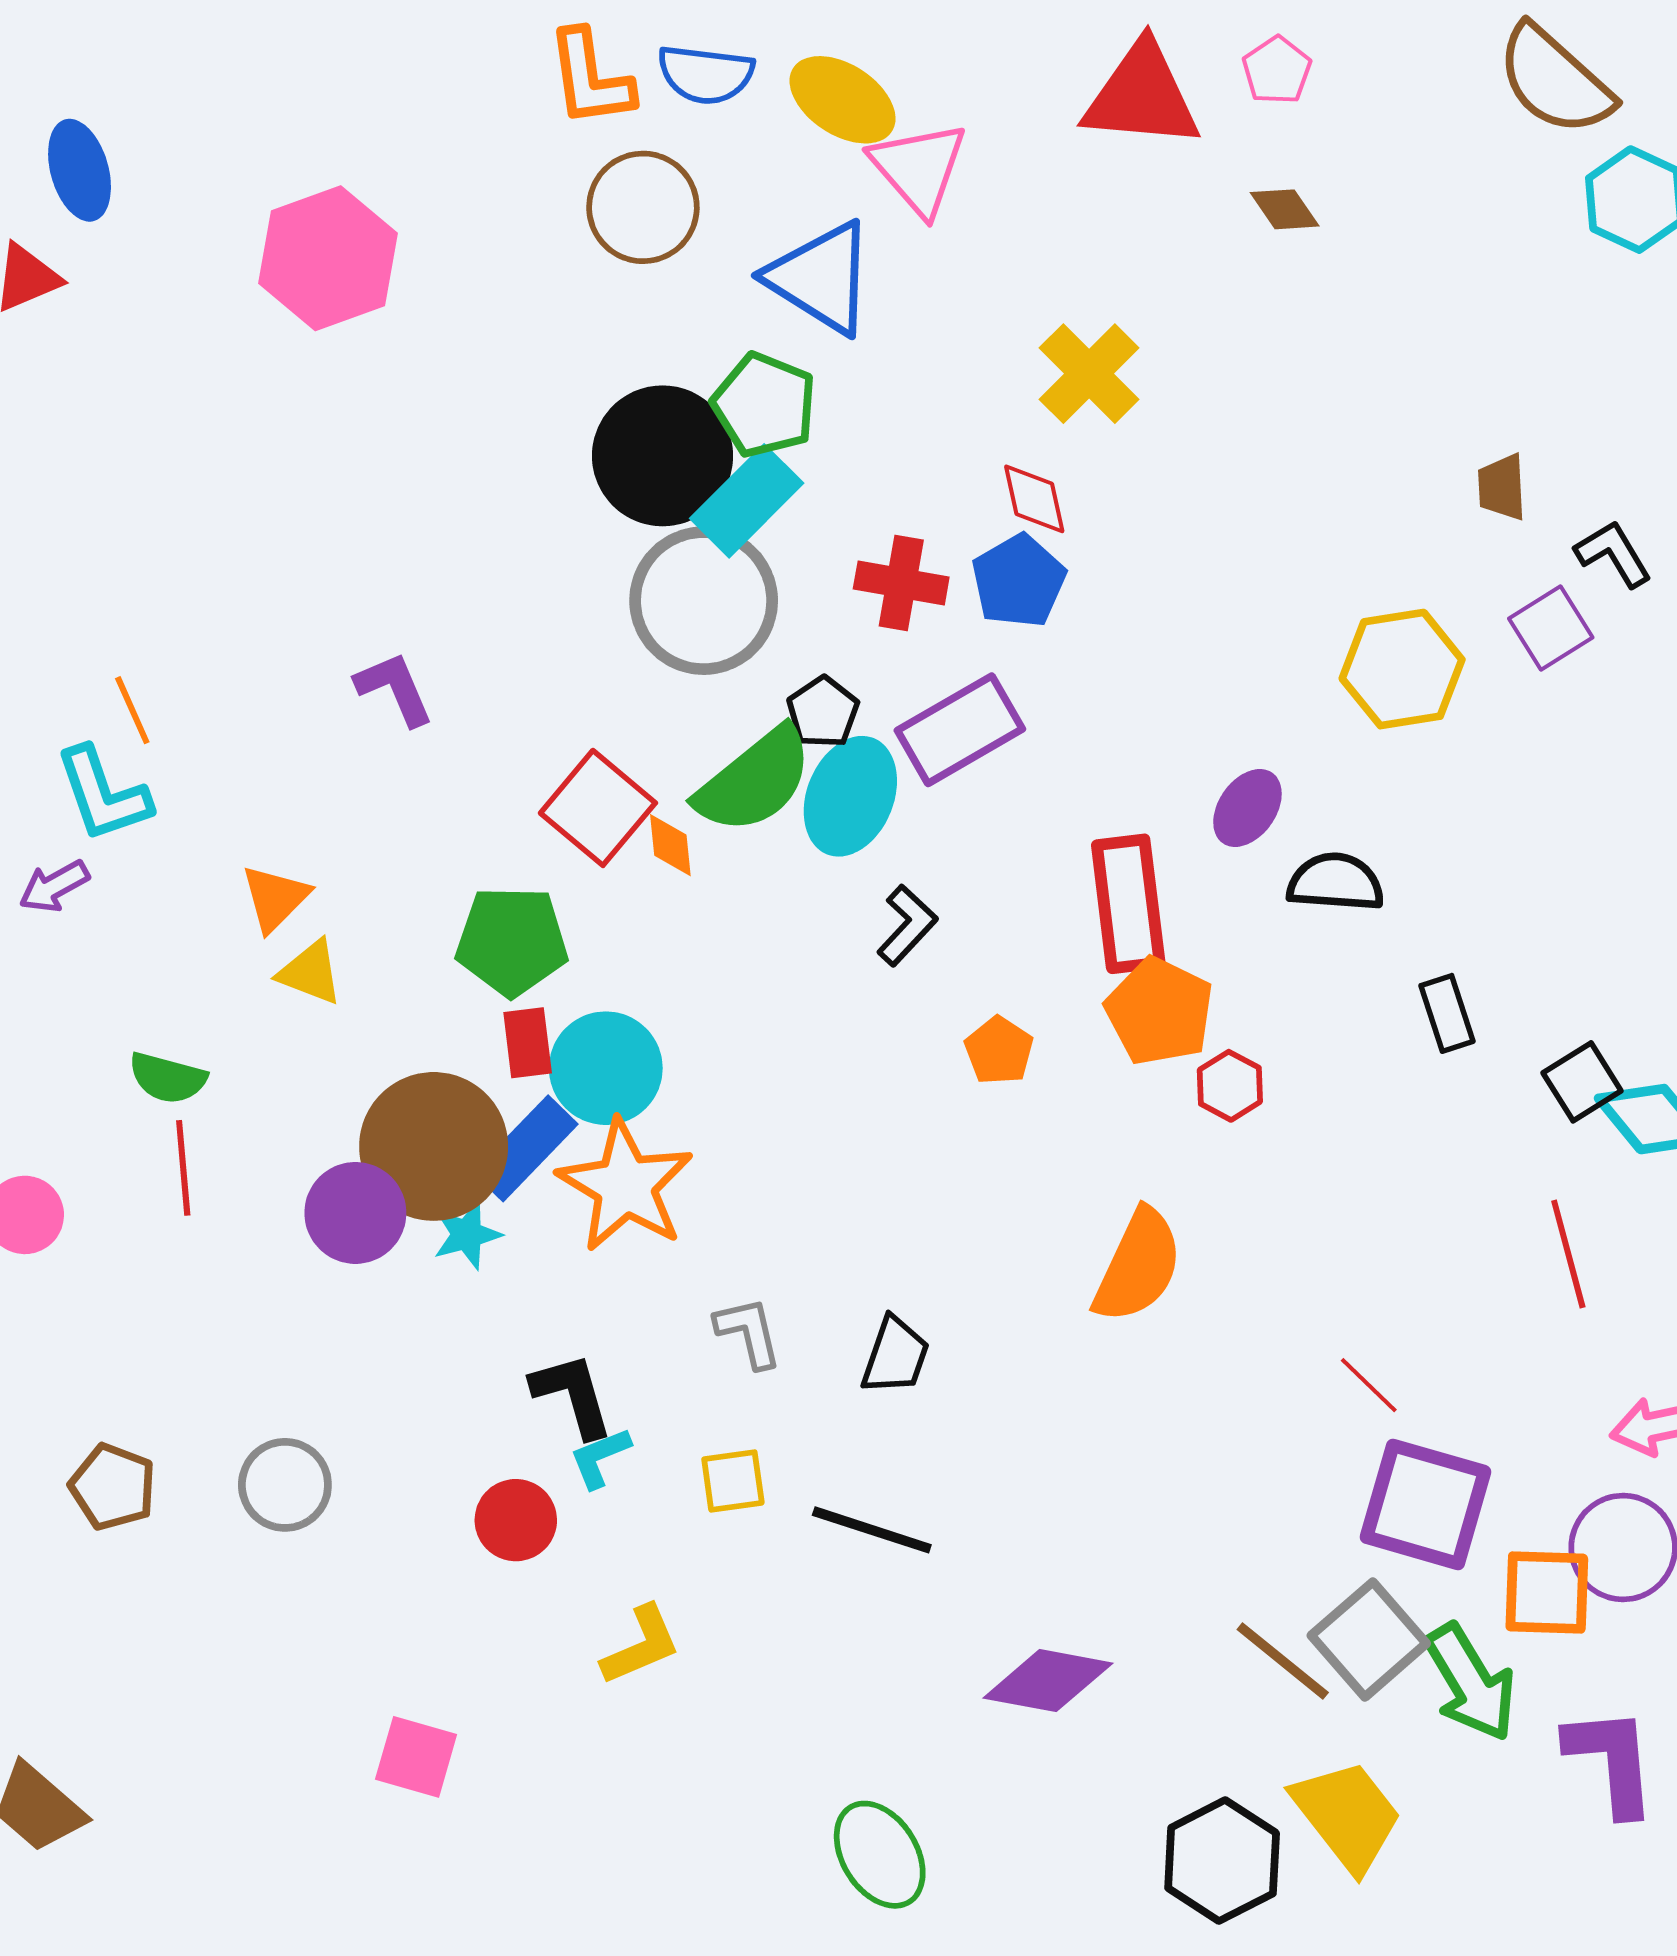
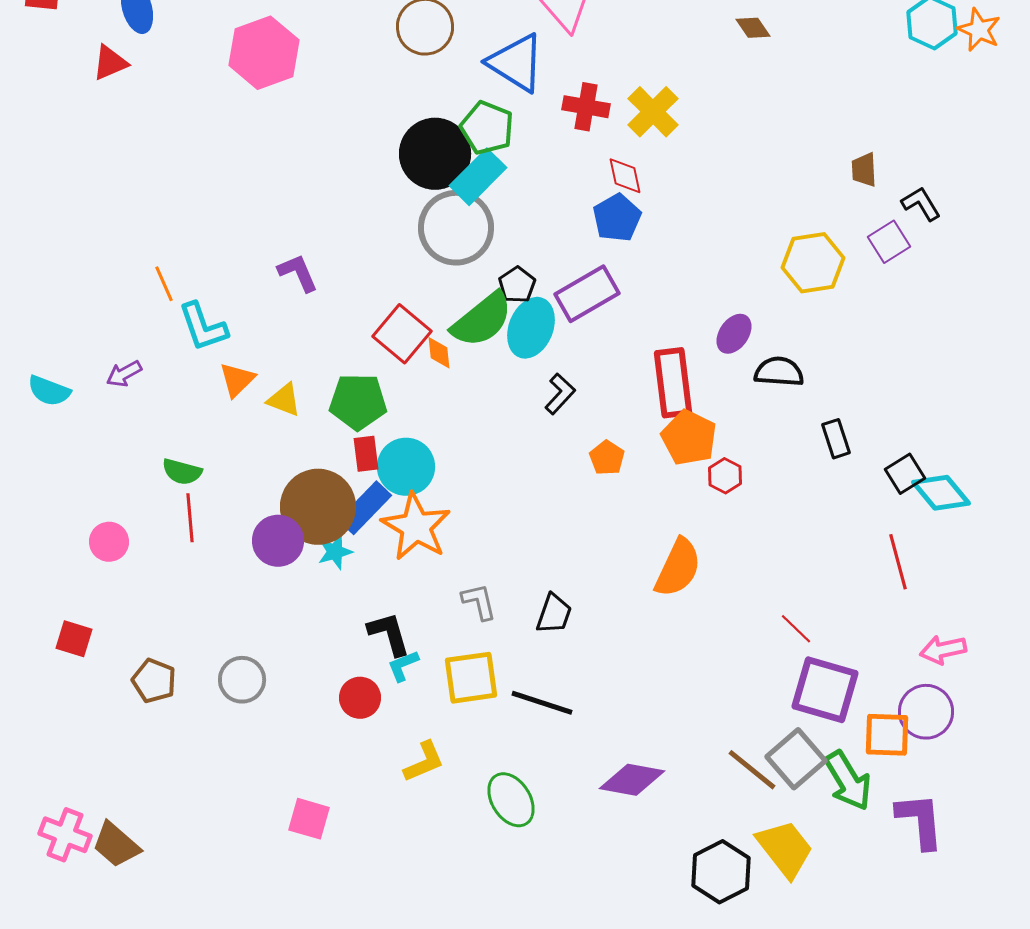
red cross: (901, 583) -> (586, 107), moved
cyan L-shape: (103, 794) -> (203, 327), moved
yellow triangle: (310, 972) -> (284, 400), moved
yellow square: (733, 1481) -> (471, 678), size x1.6
green ellipse: (880, 1855) -> (511, 800), moved

